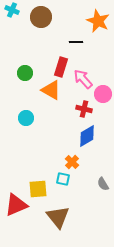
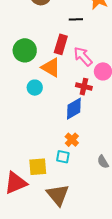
green circle: (25, 73) -> (25, 50), size x1.5
cyan circle: (26, 118) -> (35, 88), moved
blue diamond: (87, 136) -> (74, 109), moved

